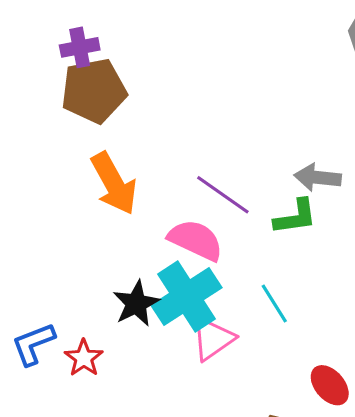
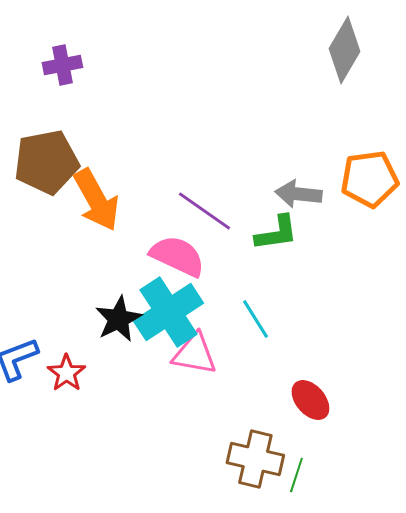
brown pentagon: (94, 91) -> (46, 162), moved
pink triangle: (213, 339) -> (194, 354), turned 45

